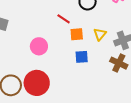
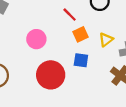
orange square: (77, 34) -> (80, 34), turned -32
red circle: (37, 83) -> (51, 75), moved

